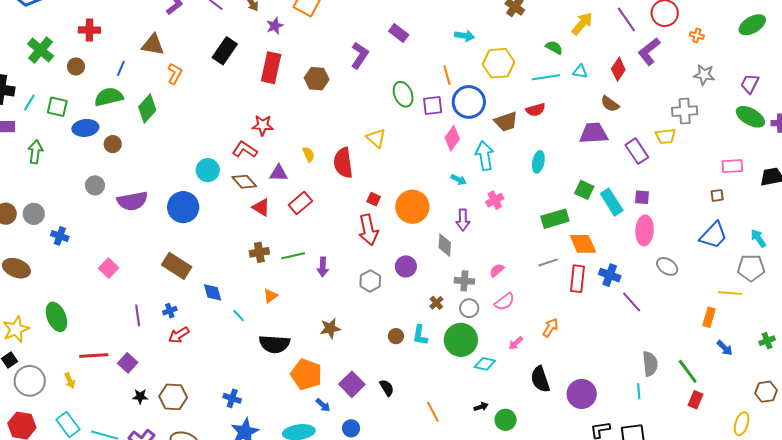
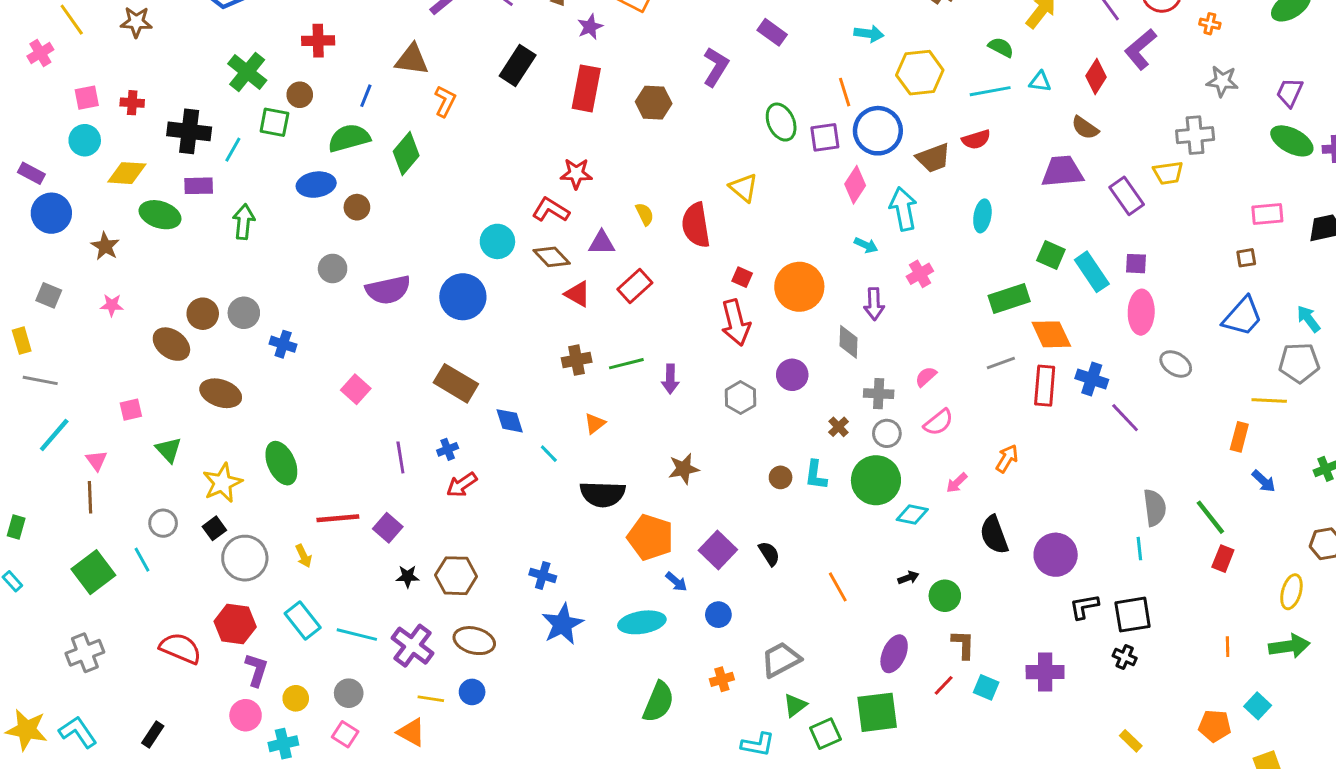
green square: (57, 107) -> (274, 122), moved

